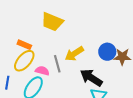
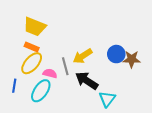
yellow trapezoid: (52, 22) -> (35, 27), moved
black arrow: (91, 78) -> (87, 81), moved

